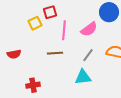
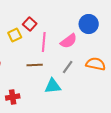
red square: (50, 12) -> (30, 24), turned -32
cyan triangle: (83, 77) -> (53, 86), moved

